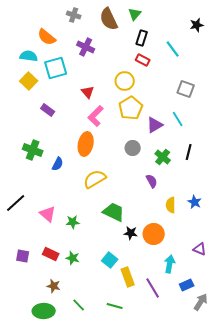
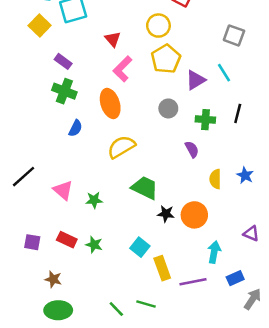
orange ellipse: (86, 144) -> (110, 104), turned -30
green cross: (33, 150) -> (64, 91), moved
green cross: (163, 157) -> (205, 120), turned -35
brown star: (54, 286) -> (53, 279), moved
purple line: (153, 288) -> (193, 282), turned -70
green line: (79, 305) -> (116, 309), moved

